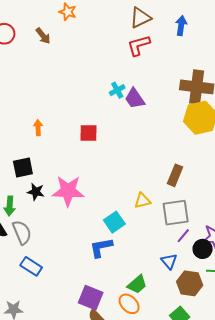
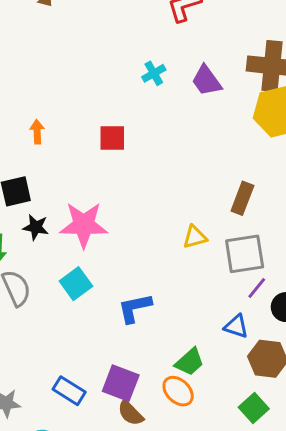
purple trapezoid: (135, 99) -> (207, 81), moved
cyan square: (114, 222) -> (76, 284), moved
blue triangle: (169, 261) -> (236, 326), turned -30
blue rectangle: (31, 266) -> (69, 391), moved

